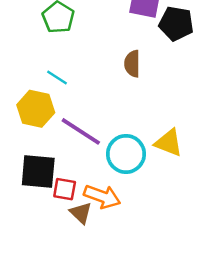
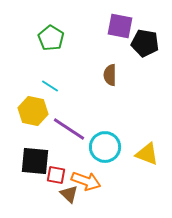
yellow triangle: (169, 143) -> (147, 154), moved

